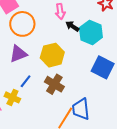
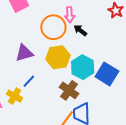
orange circle: (22, 24) -> (53, 27), moved
cyan hexagon: (91, 33) -> (83, 67), moved
brown cross: (54, 84) -> (69, 90), moved

